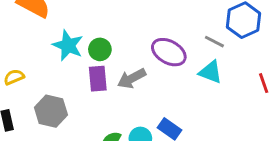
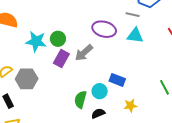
purple rectangle: (98, 79) -> (61, 59), turned 48
gray hexagon: (51, 111) -> (27, 79), moved

